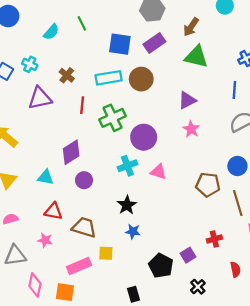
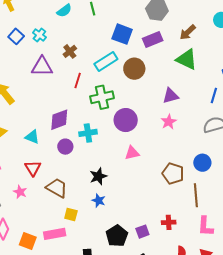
cyan rectangle: (109, 78) -> (106, 61), turned -35
cyan cross: (127, 166) -> (88, 133), moved
pink triangle: (158, 172) -> (132, 153), turned -42
red triangle: (53, 211) -> (33, 168), turned 36
pink rectangle: (79, 266) -> (55, 234), moved

